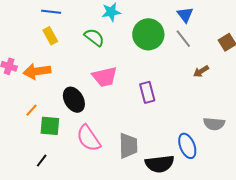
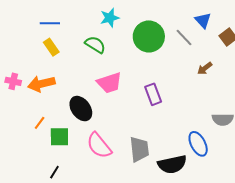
blue triangle: (185, 15) -> (203, 20), moved

